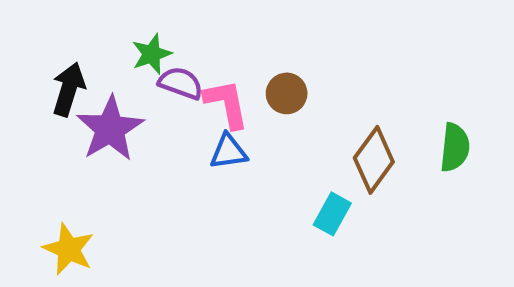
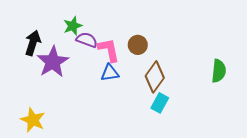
brown diamond: (374, 160) -> (155, 77), moved

